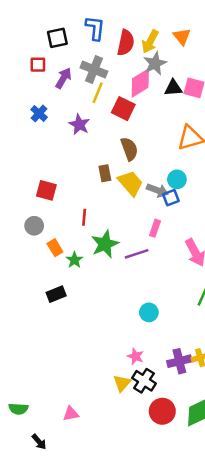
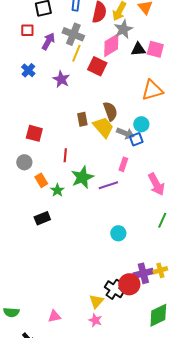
brown semicircle: (129, 149) -> (110, 111), moved
pink star: (135, 356) -> (95, 320), moved
yellow triangle: (122, 383) -> (96, 301), moved
red circle: (162, 411) -> (129, 284), moved

